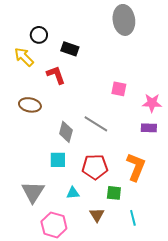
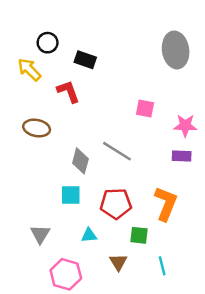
gray ellipse: (124, 20) -> (176, 50), moved
gray triangle: (33, 192) -> (40, 234), size x0.7

